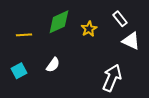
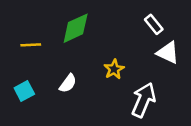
yellow star: (89, 29) -> (114, 69), moved

